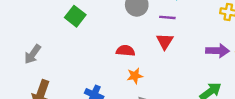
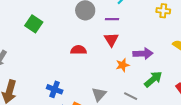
purple arrow: (218, 51) -> (143, 54), moved
orange star: (135, 76) -> (123, 65), moved

